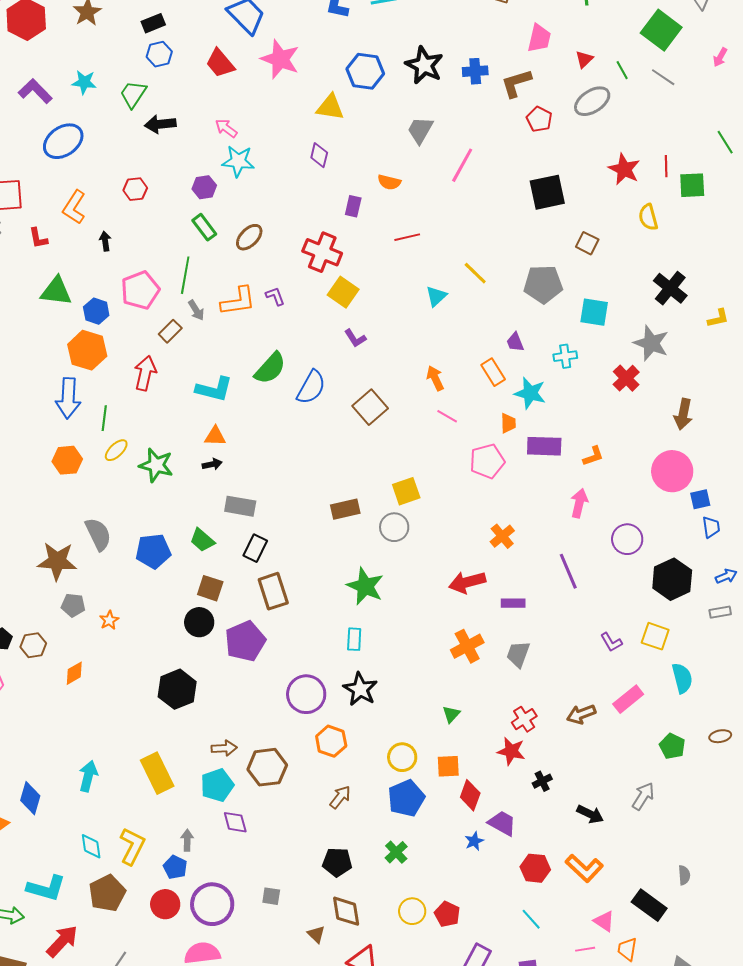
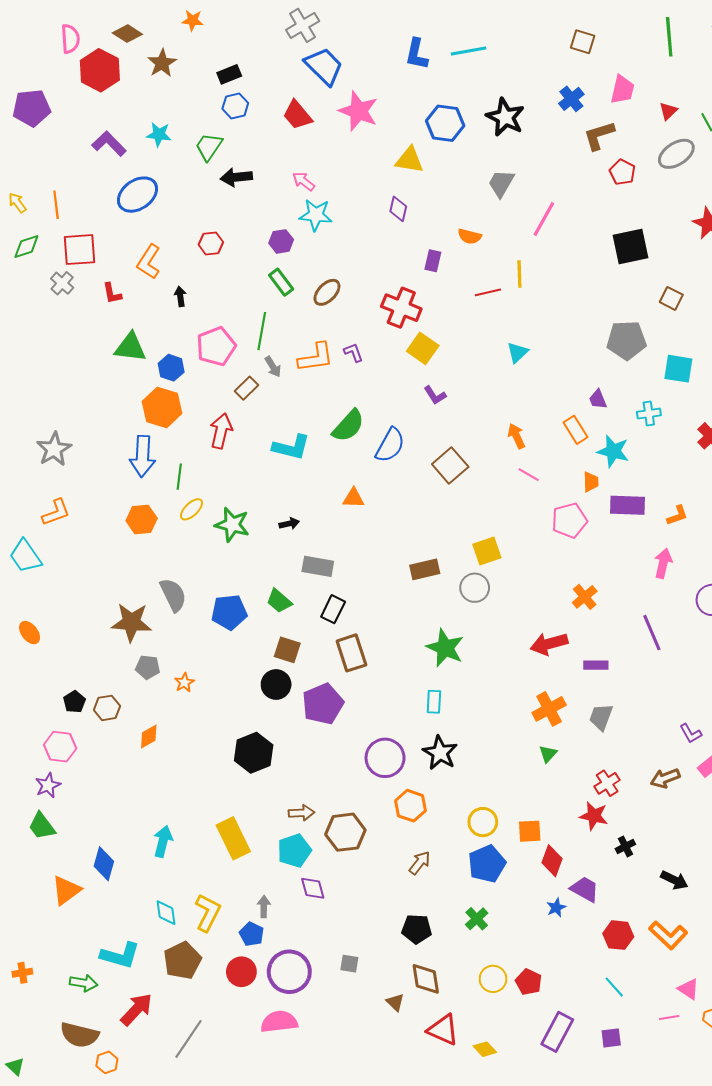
blue cross: (475, 71) -> (571, 99), moved, turned -35
yellow line: (475, 273) -> (519, 274), moved, turned 44
orange triangle: (215, 436) -> (353, 498), moved
purple L-shape: (611, 642) -> (691, 733), moved
green triangle: (451, 714) -> (548, 754), moved

